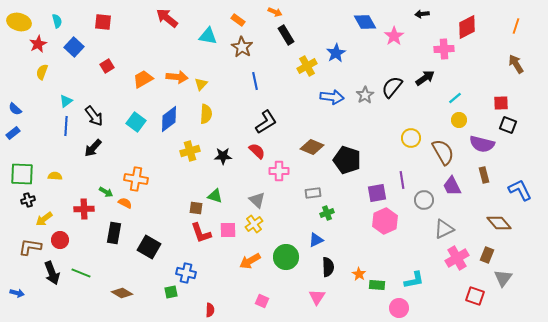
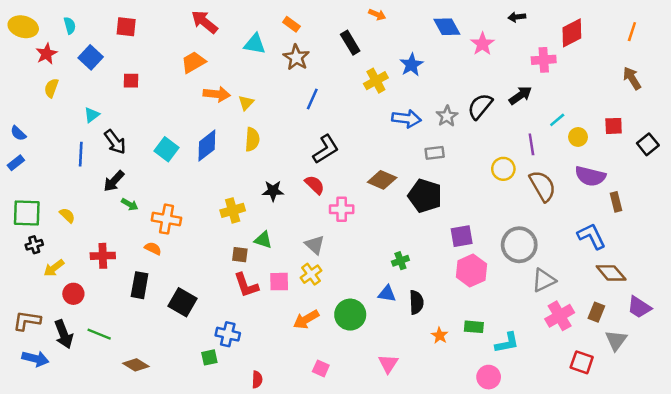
orange arrow: (275, 12) -> (377, 15), moved
red square: (107, 66) -> (131, 81), turned 32
orange trapezoid: (143, 79) -> (193, 62), moved
blue line: (255, 81) -> (312, 99), turned 36
cyan triangle: (66, 101) -> (92, 115), moved
yellow circle: (459, 120) -> (578, 137), moved
black square: (508, 125) -> (648, 144), moved, turned 30
yellow cross: (190, 151) -> (233, 210), moved
brown rectangle: (484, 175) -> (616, 202), moved
yellow semicircle: (55, 176) -> (67, 215), turned 40
purple line: (402, 180) -> (531, 144), moved
purple trapezoid: (452, 186) -> (639, 307), moved, turned -30
blue L-shape: (520, 190) -> (591, 236), moved
green arrow: (106, 192) -> (130, 204), moved
gray rectangle: (313, 193) -> (435, 153), moved
gray circle: (424, 200) -> (519, 245), size x1.5
blue triangle: (316, 240) -> (387, 294), turned 35
brown L-shape: (30, 247) -> (27, 321), moved
black semicircle: (328, 267) -> (416, 302), moved
green rectangle: (377, 285) -> (474, 327), moved
blue arrow: (17, 293) -> (35, 359), moved, size x1.5
brown diamond: (122, 293) -> (136, 365), moved

